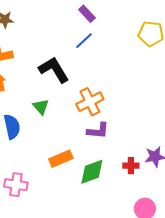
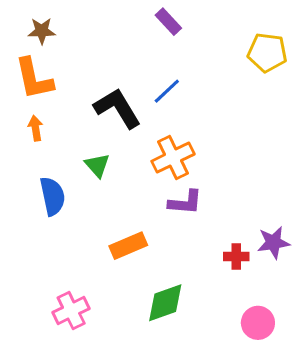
blue line: (84, 41) -> (167, 91), moved
green diamond: (92, 172) -> (165, 303), moved
pink cross: (16, 185) -> (71, 310), moved, turned -35

